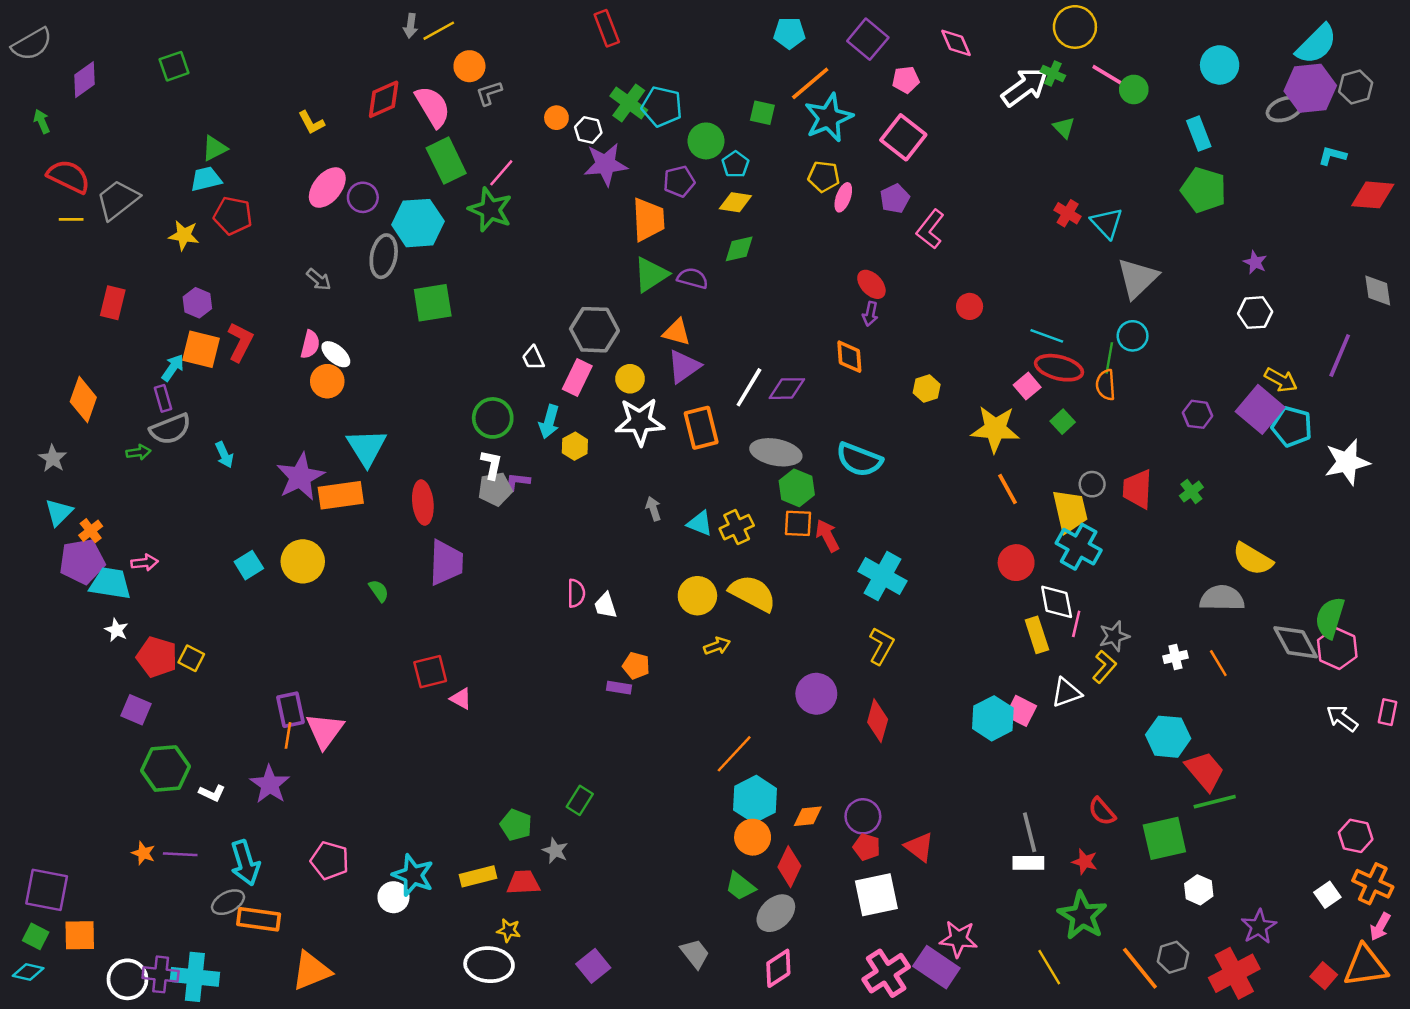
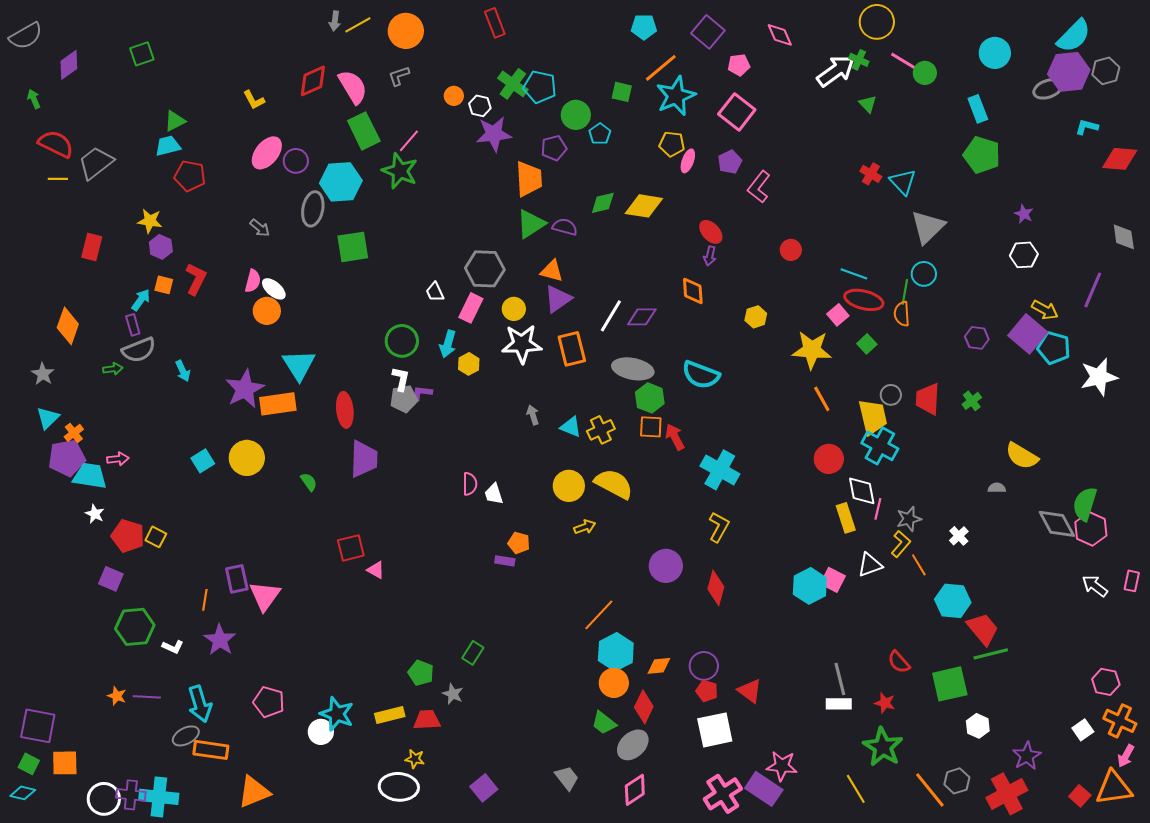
orange circle: (469, 66) -> (406, 31), moved, size x1.4
yellow diamond: (735, 202) -> (644, 206), moved, size x1.4
yellow star: (184, 235) -> (150, 221), moved
orange square: (201, 349) -> (164, 285), size x0.6
gray semicircle: (1222, 598) -> (997, 488), size x0.5
white cross: (1175, 657) -> (959, 536), turned -30
orange line: (1218, 663) -> (919, 565), moved
orange line: (288, 735) -> (205, 600), moved

